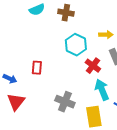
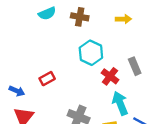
yellow arrow: (106, 35) -> (123, 19), moved
red rectangle: (37, 68) -> (47, 79), turned 56

